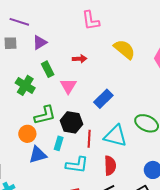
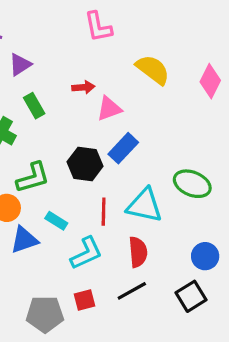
pink triangle: (68, 86) -> (109, 109), moved, turned 42
black hexagon: (71, 122) -> (85, 164), moved
cyan rectangle: (59, 143) -> (56, 221), turned -72
cyan L-shape: (77, 165) -> (86, 253), turned -30

